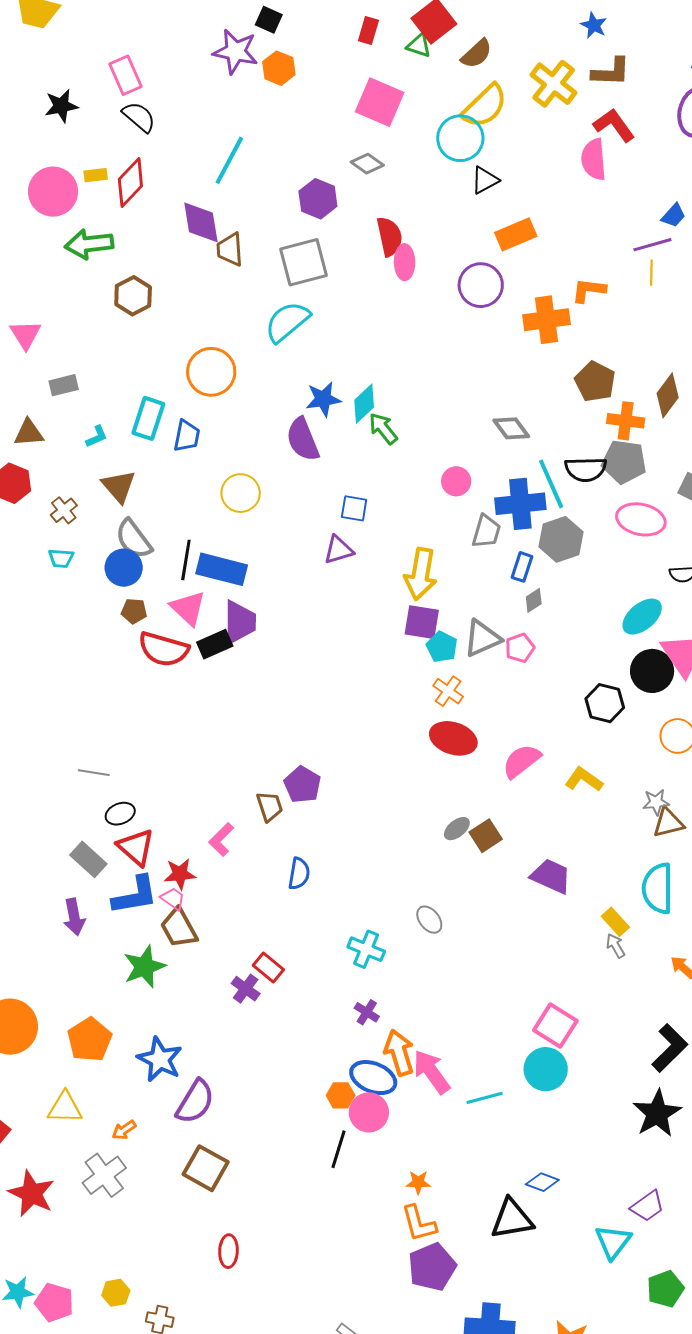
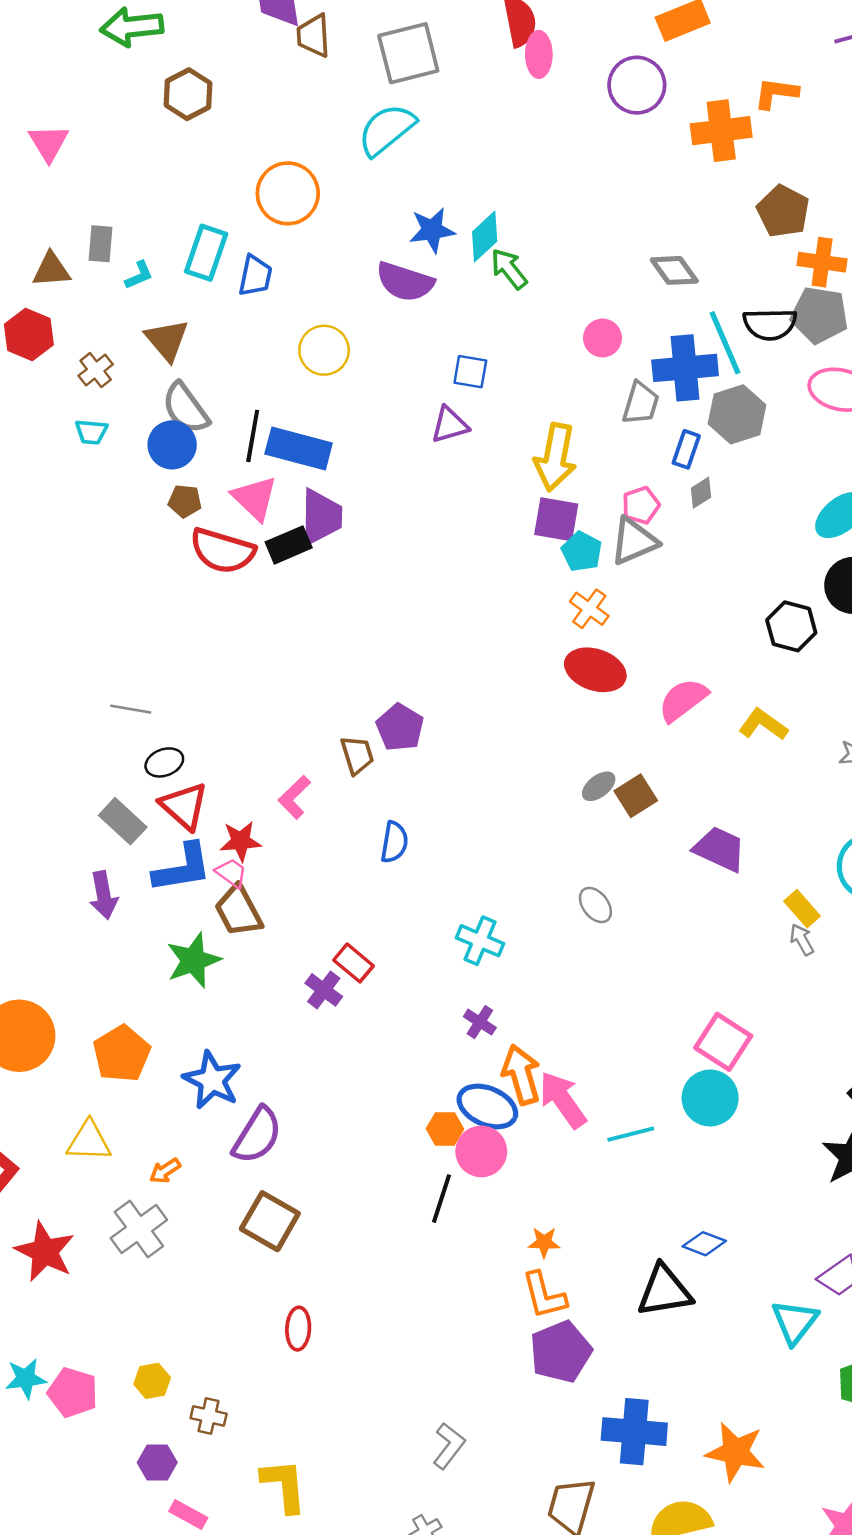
gray rectangle: (64, 385) -> (101, 244), moved, turned -72
purple semicircle: (303, 439) -> (405, 282), turned -51
pink pentagon: (520, 648) -> (641, 505), moved
gray ellipse: (429, 920) -> (595, 905), moved

